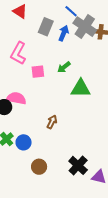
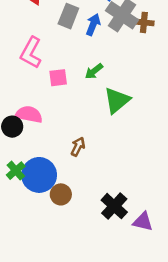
green triangle: (81, 88) -> (117, 100), turned -40
blue circle: (24, 142) -> (39, 175), size x1.6
brown circle: (39, 167) -> (61, 194), moved

